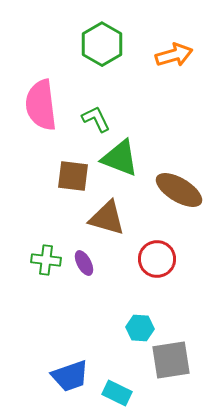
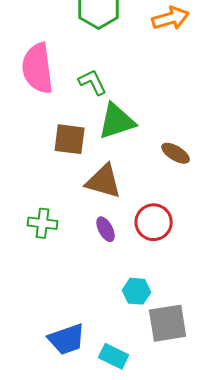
green triangle: (120, 158) -> (117, 121), turned -39
brown ellipse: (179, 190) -> (176, 153), size x0.6
purple ellipse: (84, 263) -> (106, 229), moved

